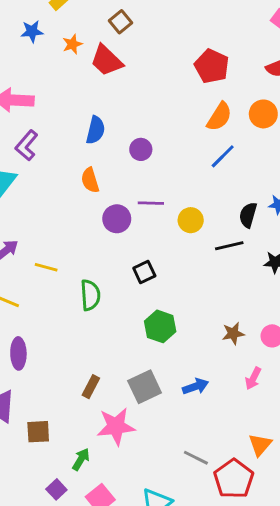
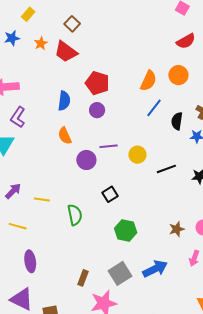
red pentagon: (212, 66) -> (97, 83), moved
black semicircle: (248, 215) -> (177, 121), moved
blue arrow: (195, 386) -> (155, 269), size x1.4

